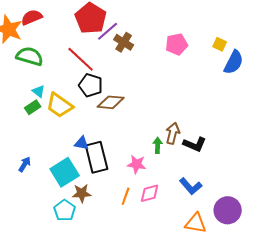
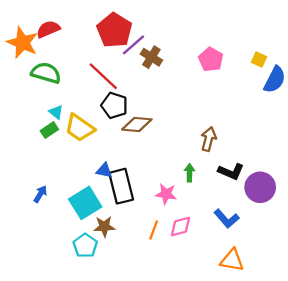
pink pentagon: (177, 44) -> (211, 59), turned -30
brown arrow: (173, 133) -> (209, 139), moved
purple circle: (228, 210) -> (260, 187), moved

